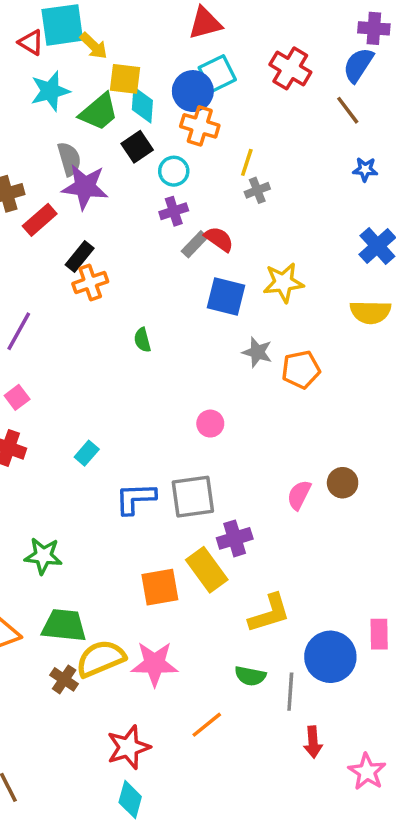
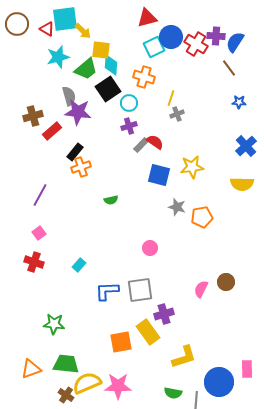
purple cross: (374, 28) -> (216, 36), moved
blue circle: (193, 91) -> (171, 37), moved
black square: (137, 147) -> (108, 89), size x1.4
green semicircle: (142, 340) -> (111, 200), turned -88

